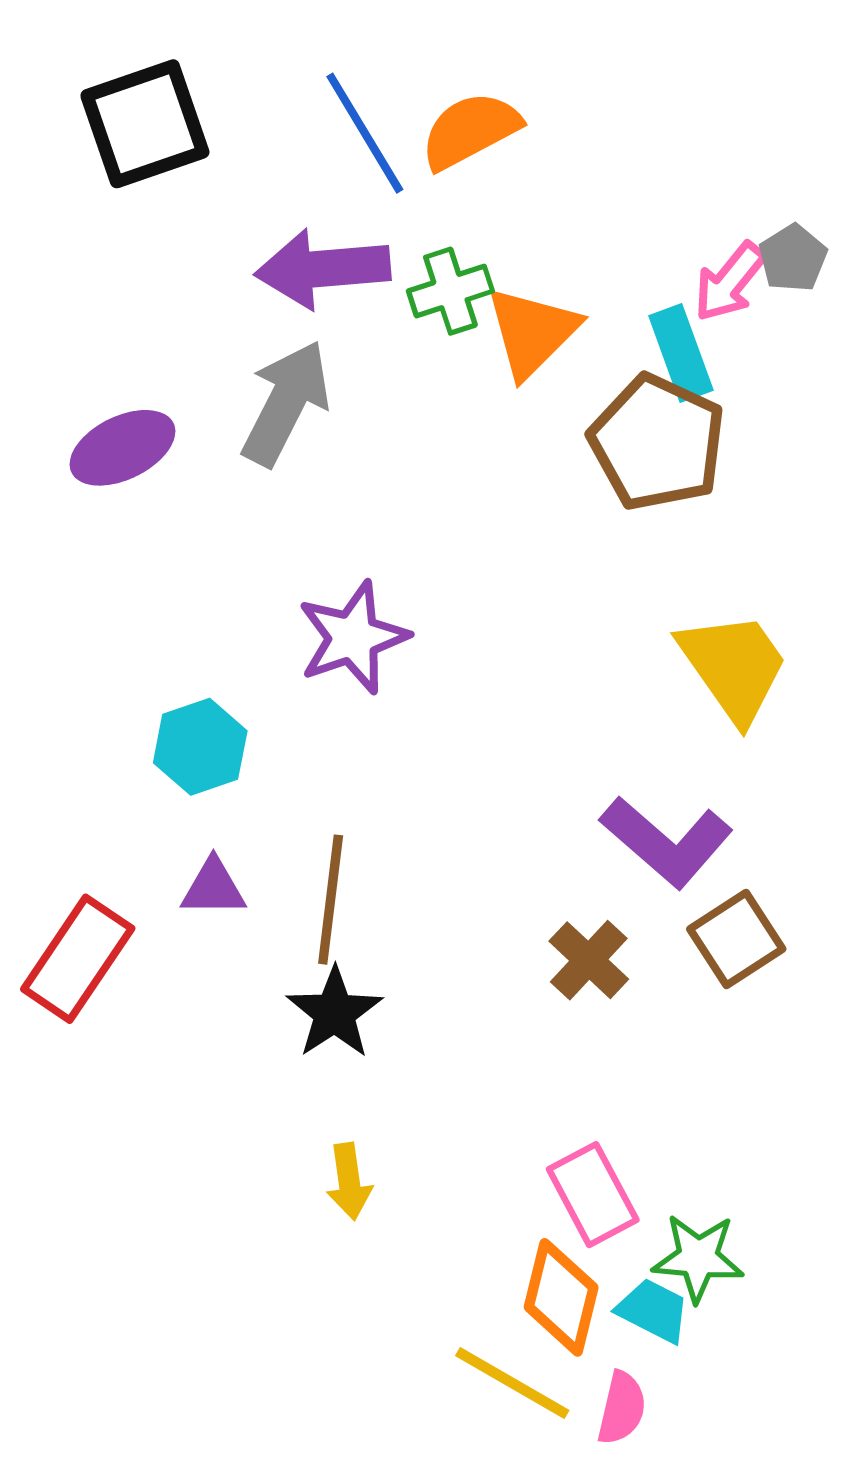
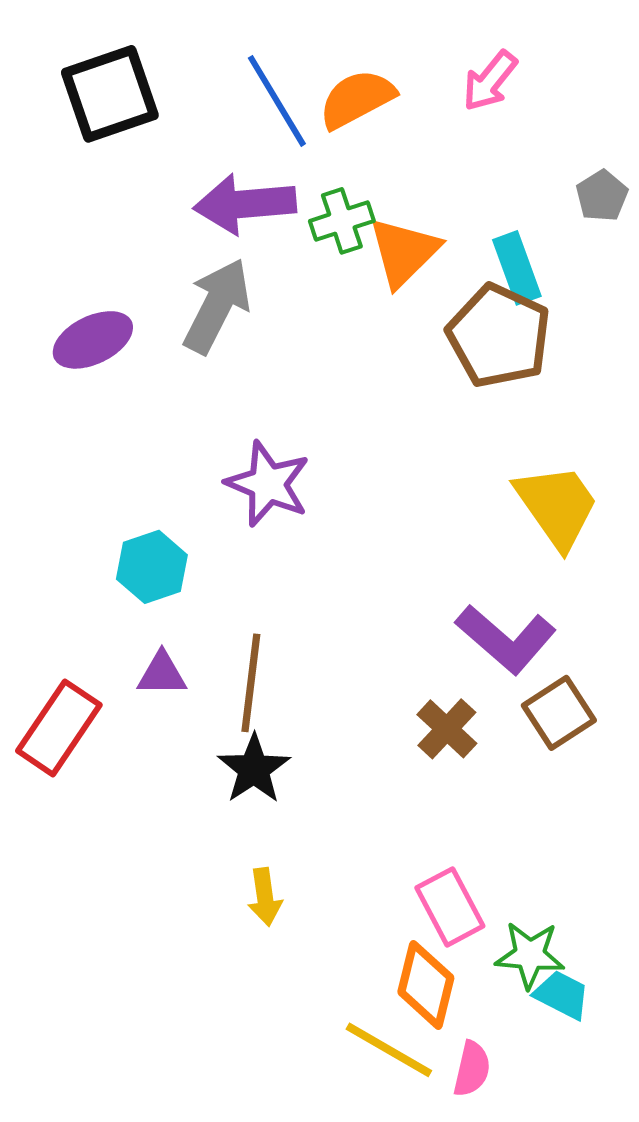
pink arrow: (730, 282) -> (490, 81), moved
purple star: (353, 637) -> (268, 484), turned -30
cyan trapezoid: (653, 1311) -> (562, 995), moved

